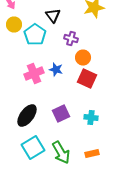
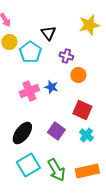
red square: (87, 78) -> (82, 110), moved
purple square: (61, 114) -> (56, 131), turned -30
cyan cross: (91, 118) -> (86, 135), turned 32
orange rectangle: (92, 154) -> (87, 171), size x1.6

